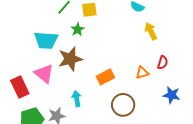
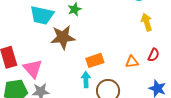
pink triangle: (44, 74) -> (33, 69), moved
cyan arrow: (77, 99) -> (86, 80), moved

